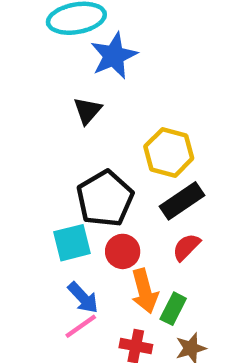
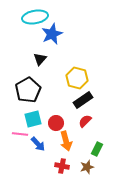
black pentagon: (105, 199) -> (28, 90), moved
green rectangle: (173, 309) -> (97, 149), moved
pink line: (81, 326) -> (20, 134), moved, turned 42

